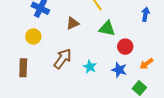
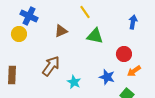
yellow circle: (33, 36) -> (19, 34), moved
red circle: (125, 47) -> (124, 54), moved
cyan star: (90, 67) -> (74, 82), moved

